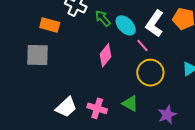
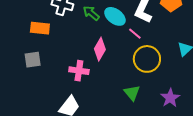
gray square: (37, 55) -> (33, 60), size x0.7
green triangle: (130, 103) -> (132, 93), turned 30
pink cross: (97, 108) -> (79, 71), moved

